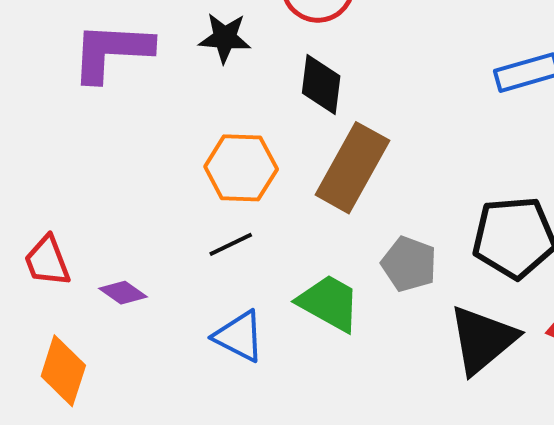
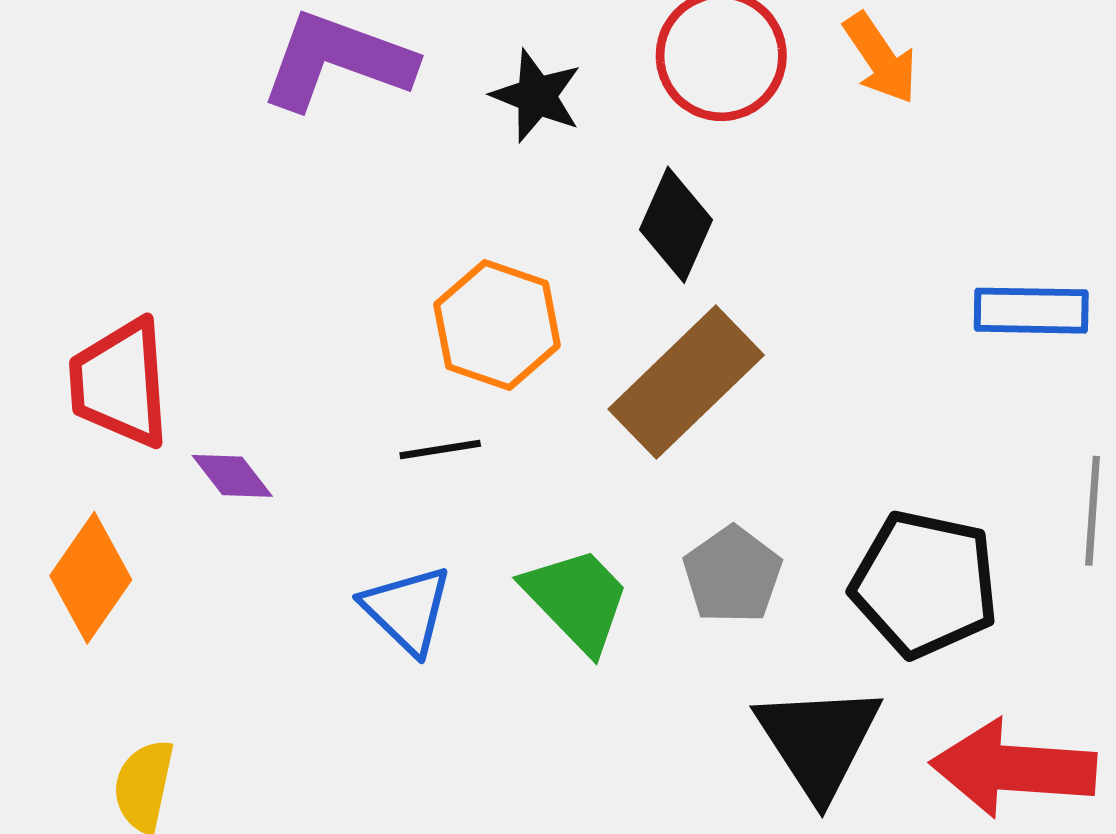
red trapezoid: (47, 261) -> (120, 383), size x1.4
black triangle: (483, 340) -> (818, 741), turned -40

